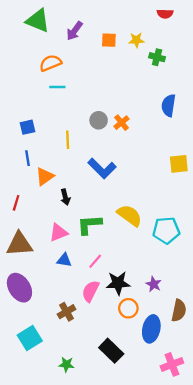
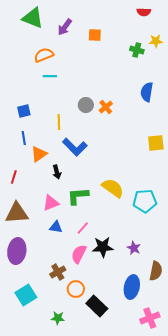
yellow star: (136, 40) -> (156, 41), moved
blue L-shape: (102, 168) -> (75, 147), moved
purple ellipse: (19, 288) -> (17, 251), turned 40
orange circle: (128, 308) -> (76, 289), moved

